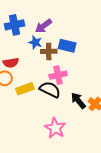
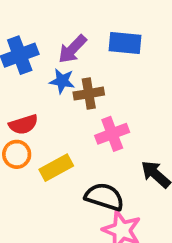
blue rectangle: (67, 46) -> (125, 43), moved
black semicircle: (50, 90) -> (104, 197), moved

